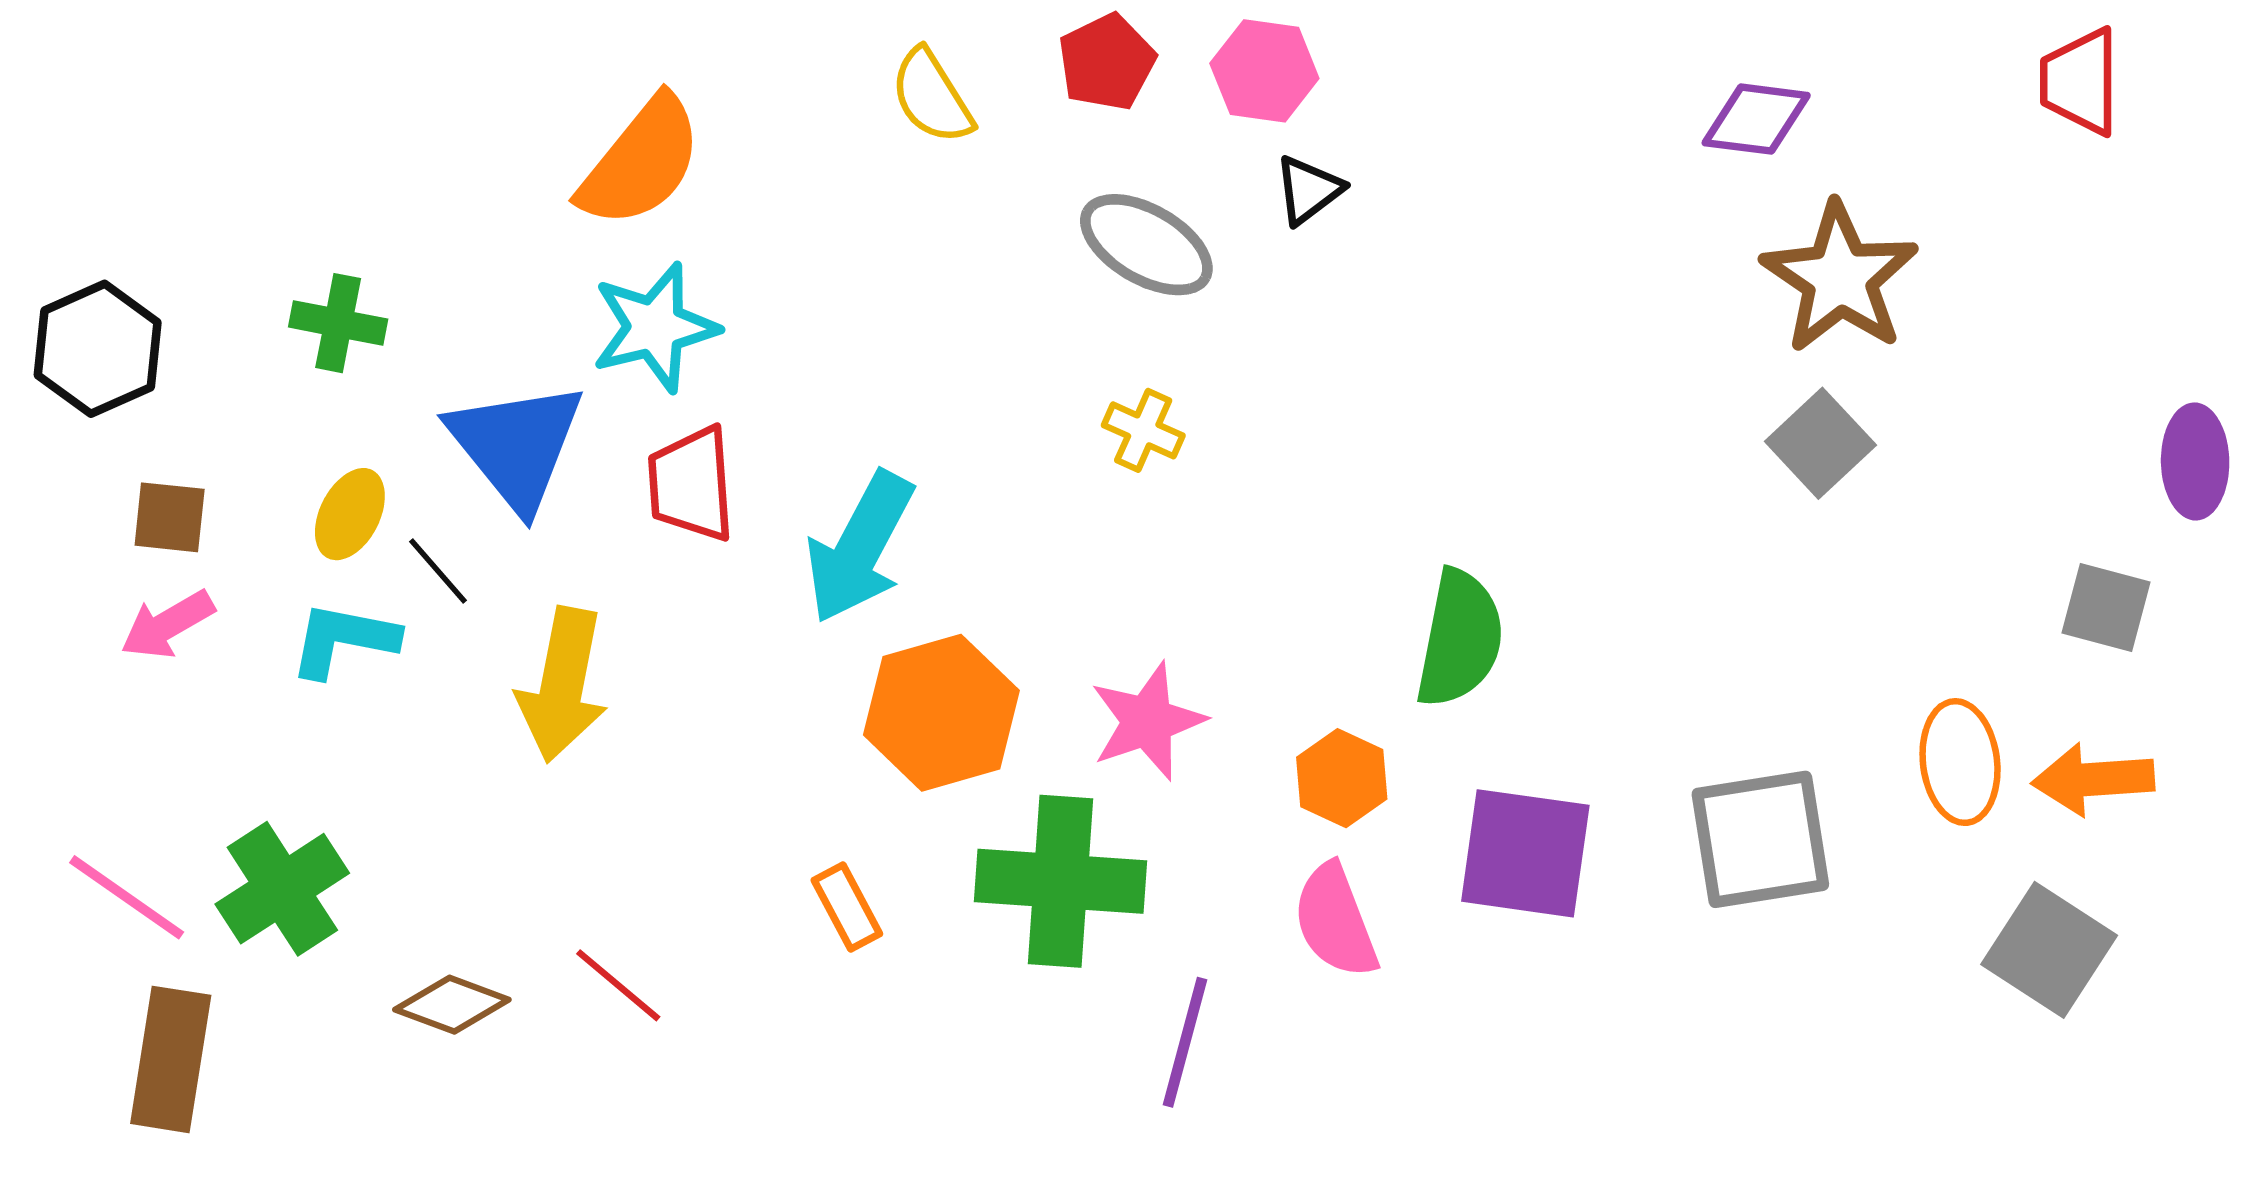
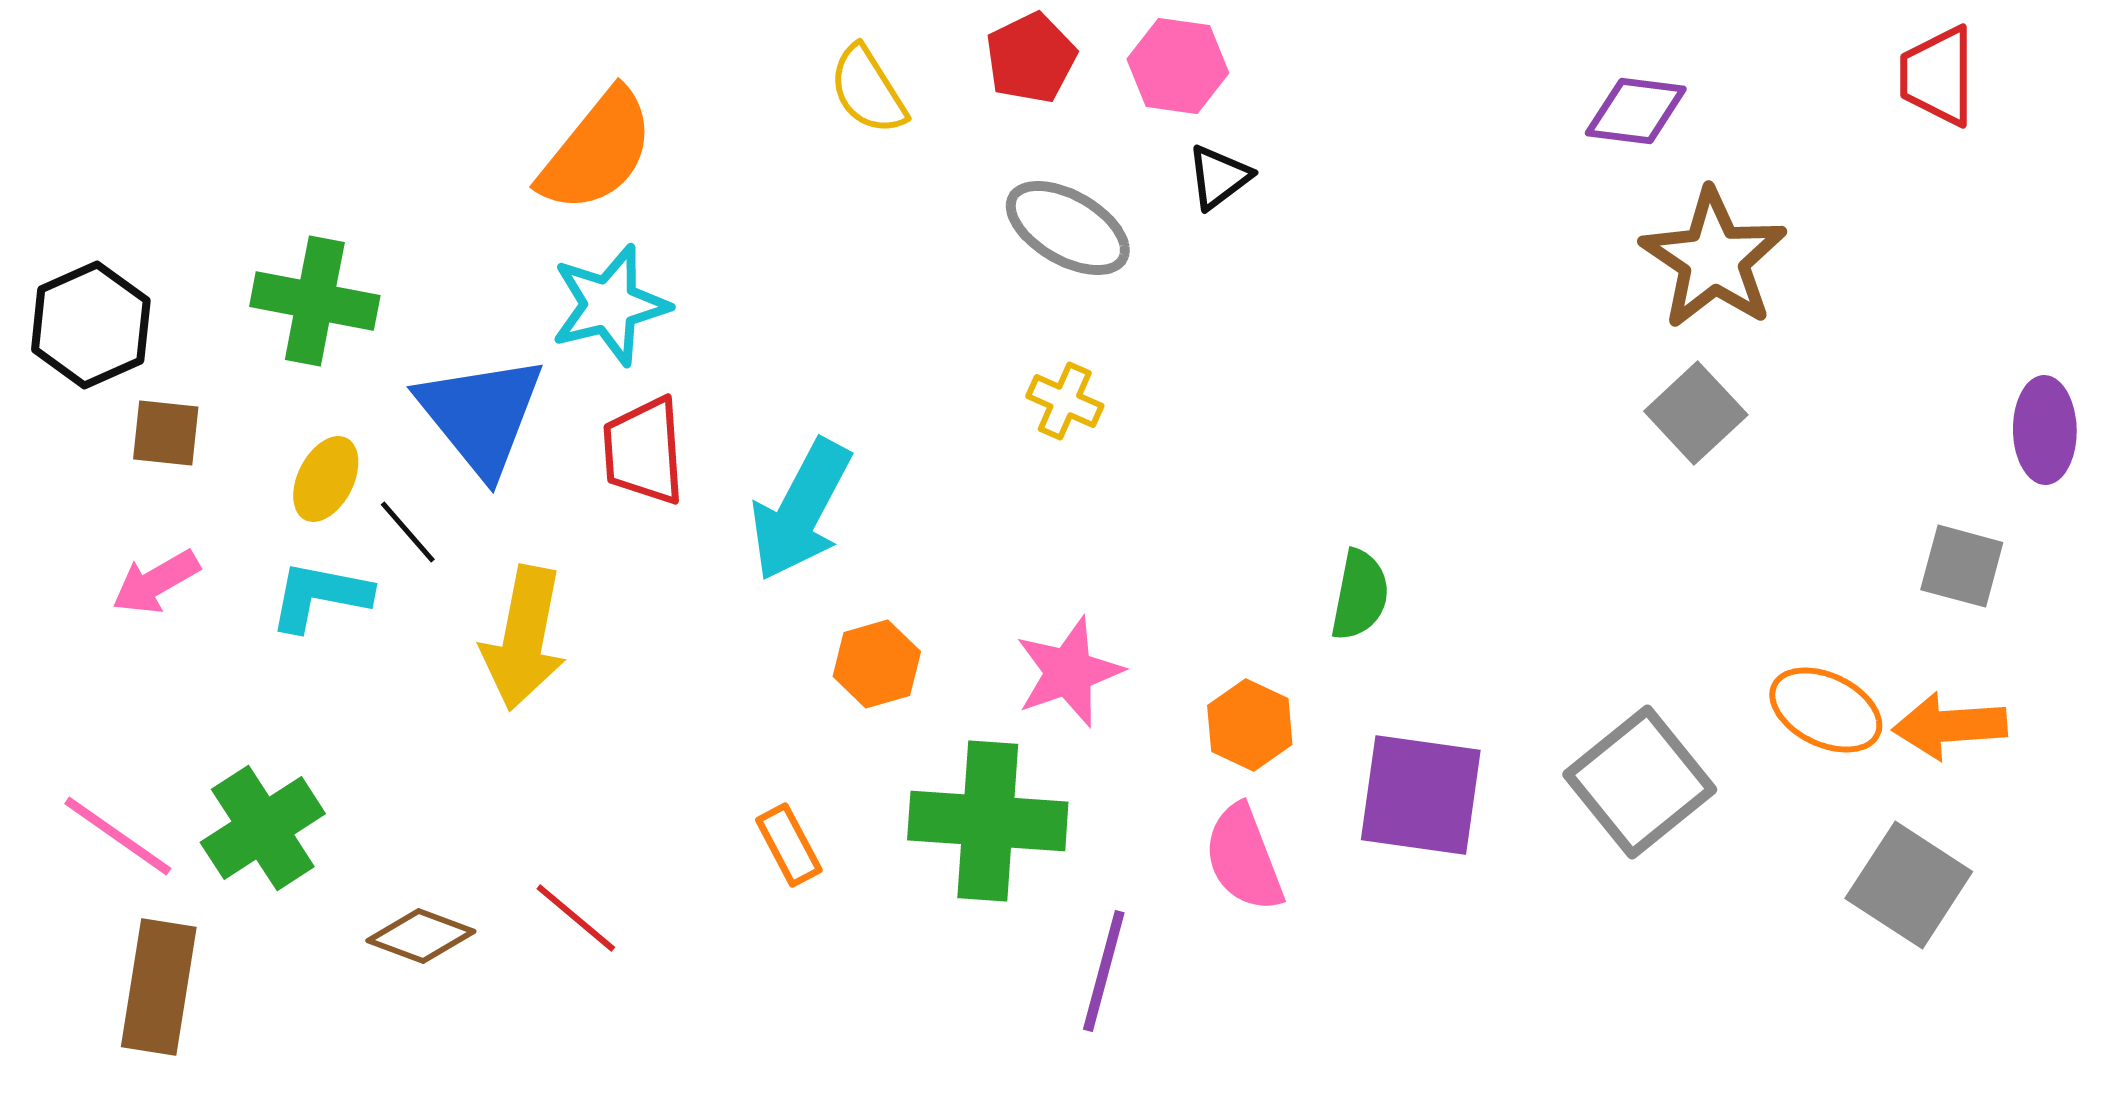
green cross: (338, 323) -> (315, 301), size x1.4
brown square: (170, 517) -> (166, 433), moved
green semicircle: (1460, 639) -> (1360, 595), size x0.7
orange hexagon: (941, 713) -> (877, 664), size x0.6
orange ellipse: (1960, 762) -> (1826, 710), turned -57
gray square: (1760, 839) -> (1640, 782), turned -30

